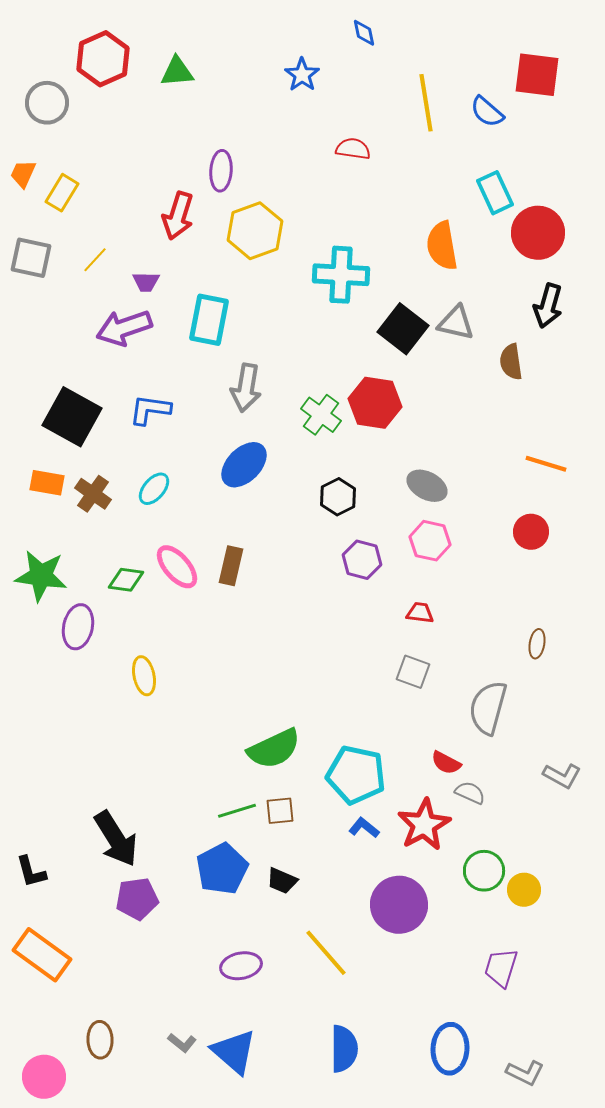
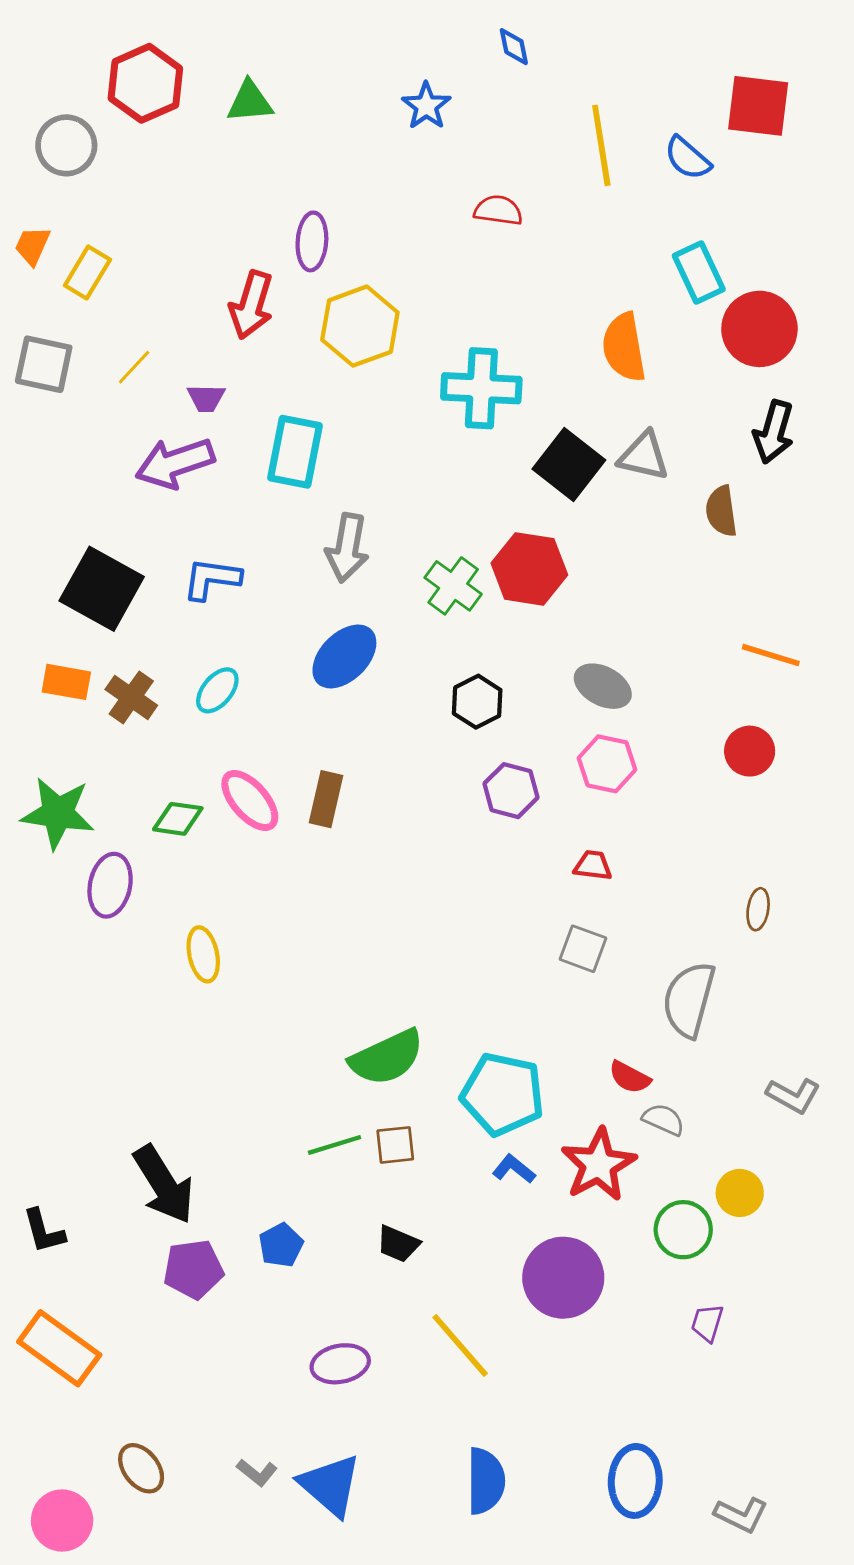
blue pentagon: (222, 869) -> (281, 1245), moved, size x0.6
yellow circle: (524, 890) -> (740, 1193), moved
purple trapezoid: (501, 968) -> (707, 1323), moved, size x0.7
brown ellipse: (100, 1040) -> (141, 1468), turned -36

